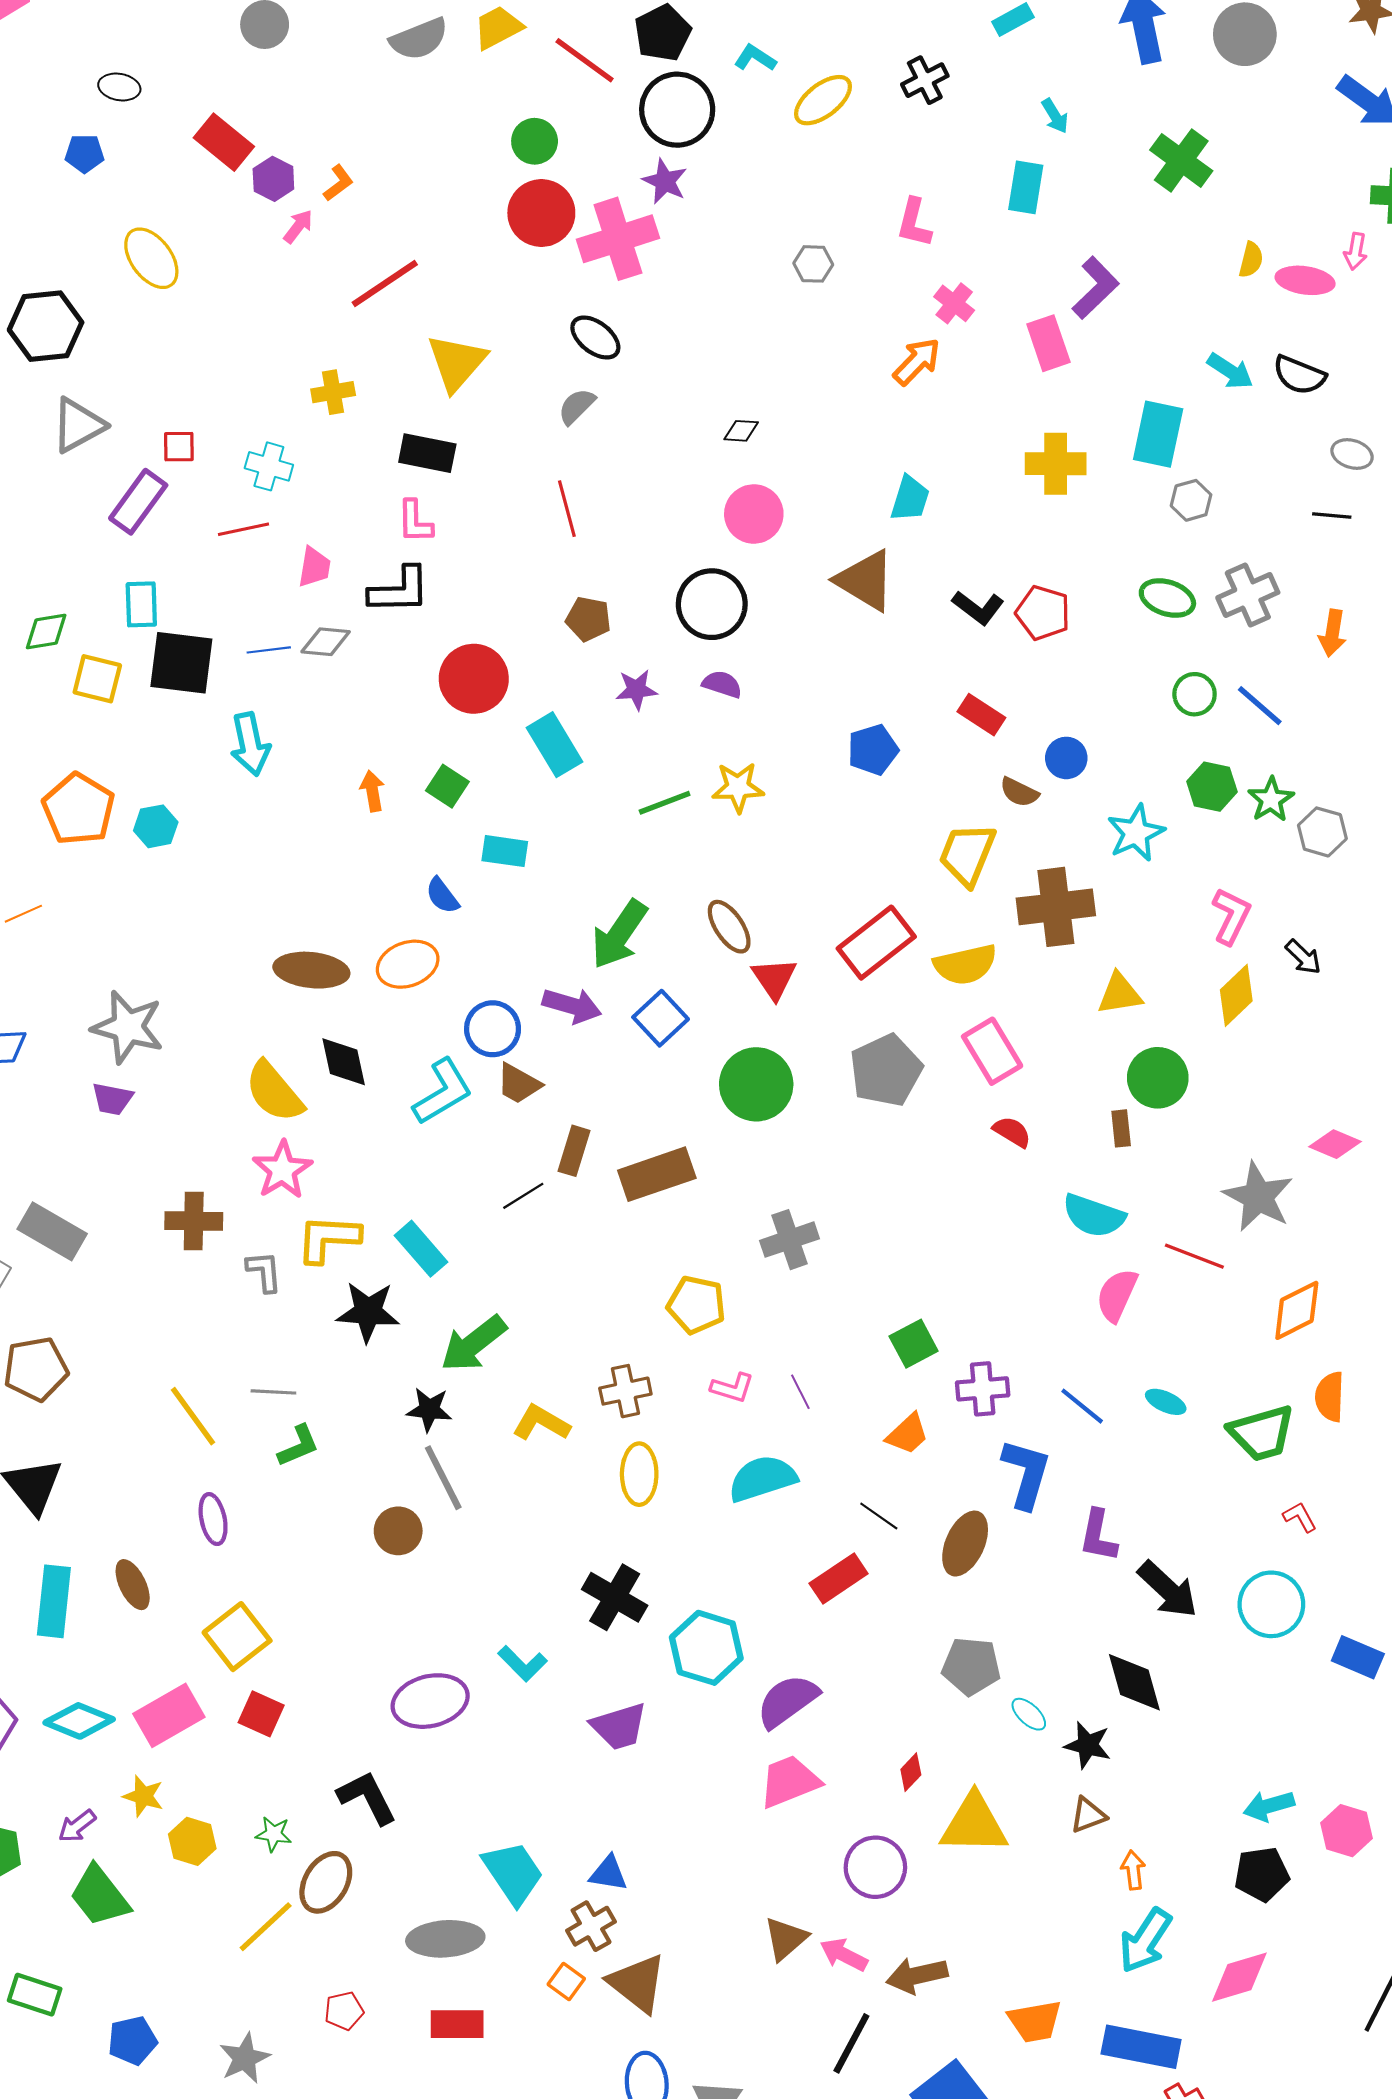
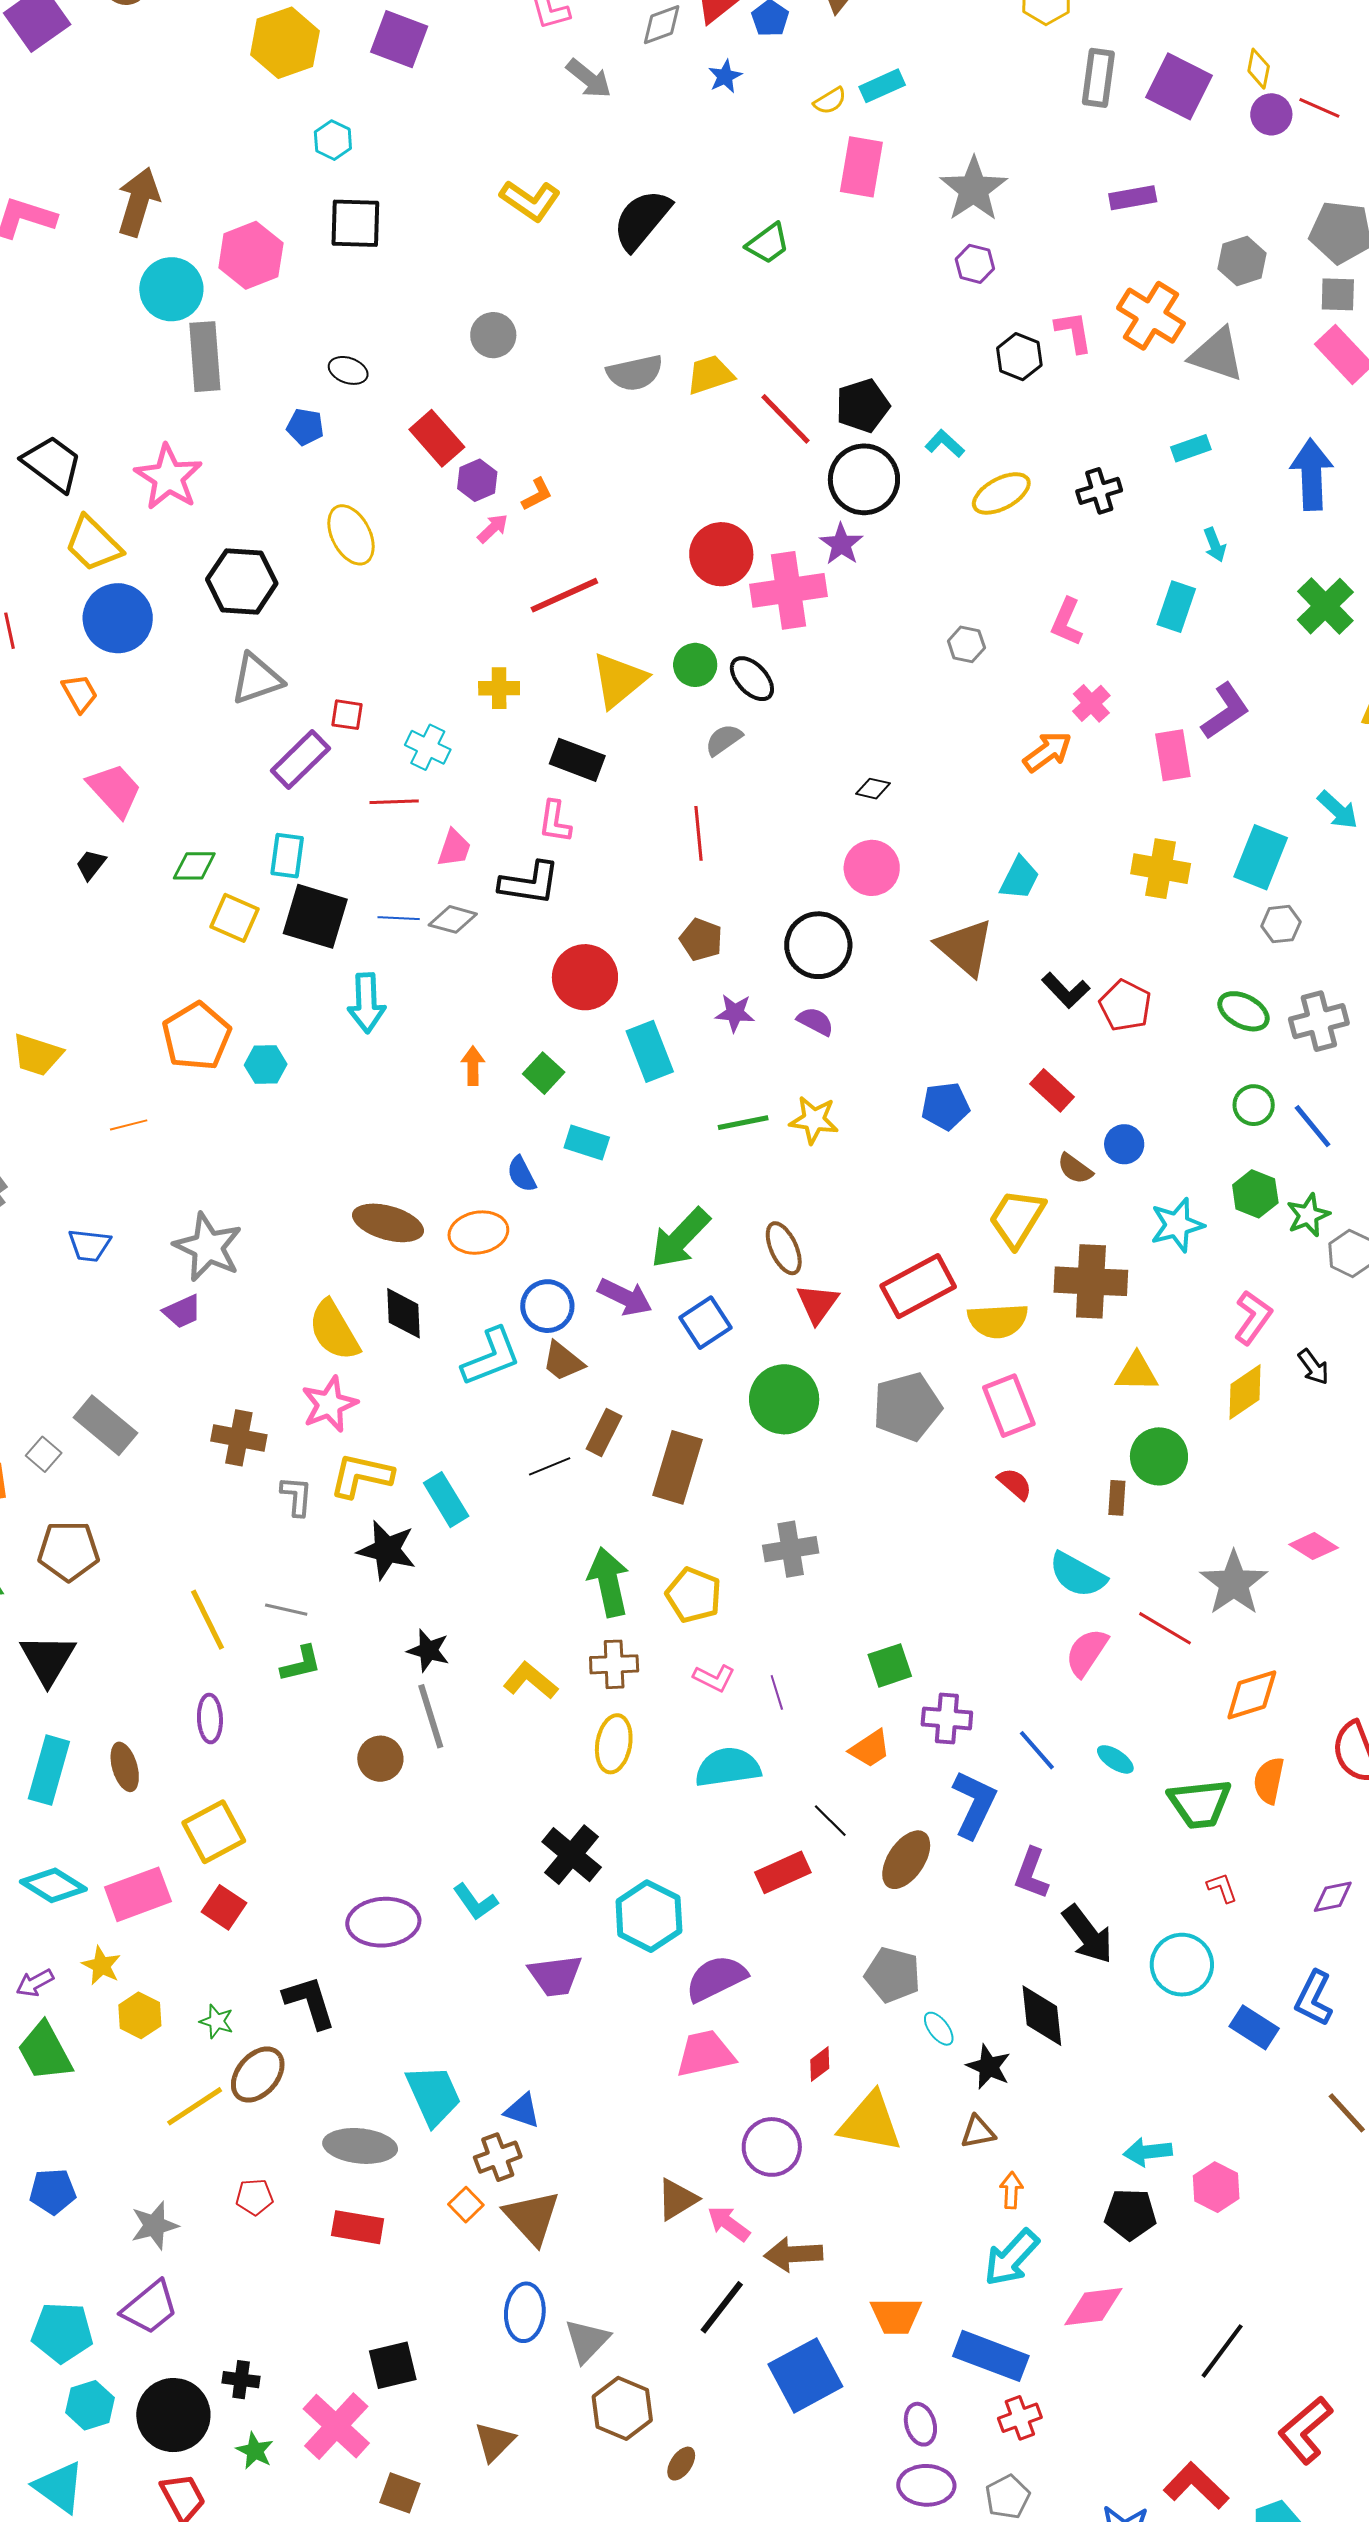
green circle: (535, 141) -> (695, 665), moved
purple trapezoid: (112, 1099) -> (182, 1311), turned -45
brown rectangle: (657, 1174) -> (677, 1467), turned -64
green arrow: (474, 1344) -> (609, 1582), moved, turned 106

